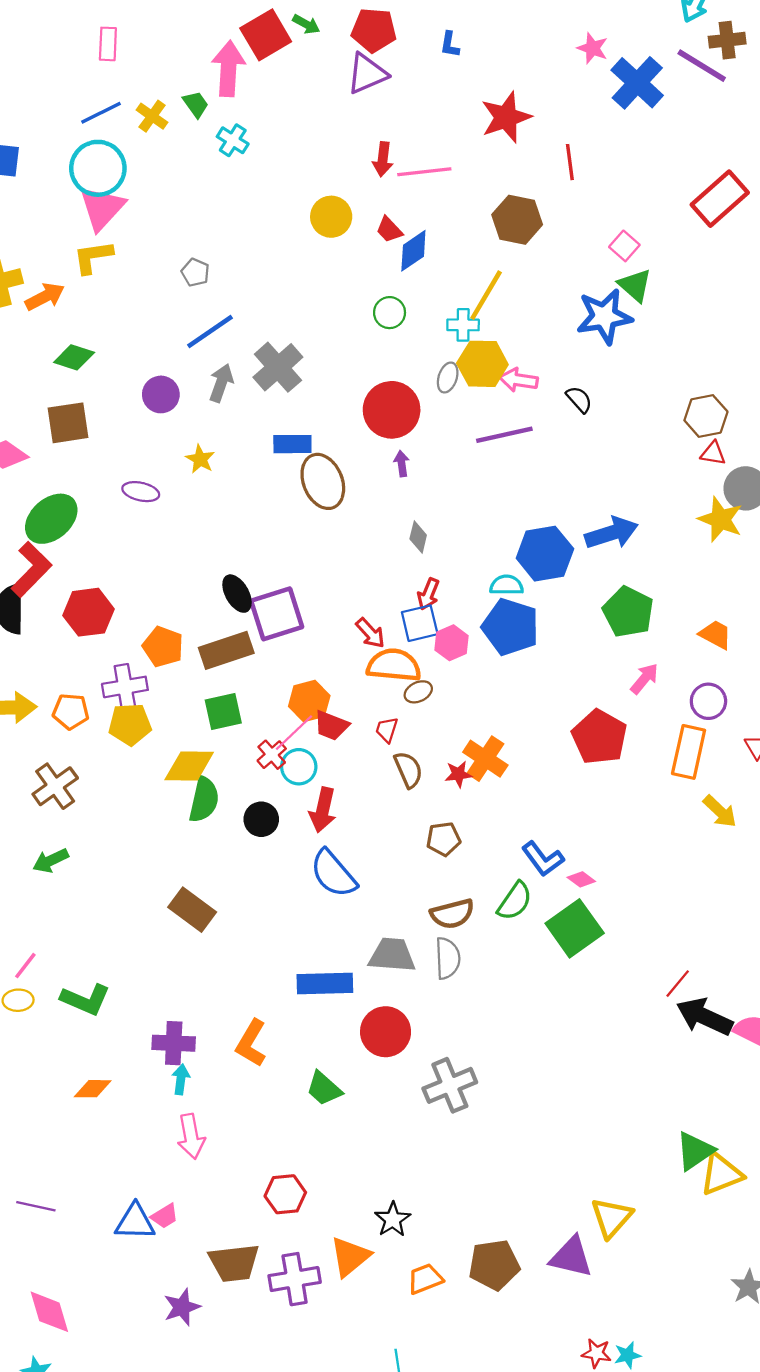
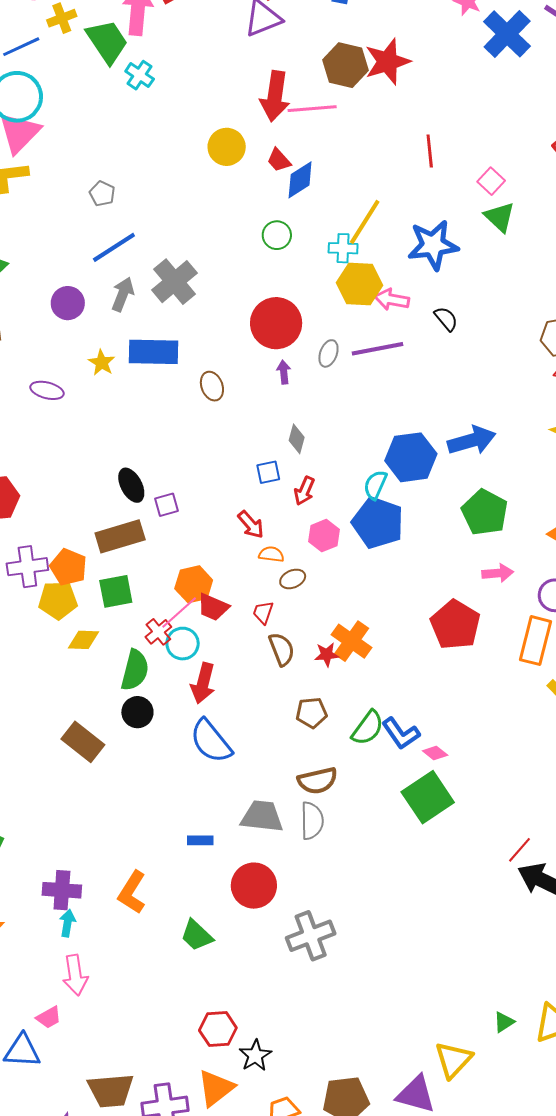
green trapezoid: (196, 104) -> (107, 42), size x1.8
yellow cross: (152, 116) -> (62, 18), moved, turned 32
red arrow: (383, 159) -> (275, 96), size x1.6
red line: (570, 162) -> (430, 151), moved
brown hexagon: (517, 220) -> (345, 65), moved
blue star: (604, 316) -> (433, 245), moved
gray ellipse: (448, 378) -> (328, 353), moved
blue rectangle: (292, 444) -> (153, 352), moved, size x1.4
brown ellipse: (323, 481) -> (212, 386), size x0.6
cyan semicircle: (507, 585) -> (375, 485), turned -68
purple square: (277, 614) -> (167, 505), size x0.5
blue square: (420, 623) -> (268, 472), moved, size x0.7
orange pentagon: (163, 647) -> (68, 567), moved
orange semicircle: (394, 665) -> (271, 554), size x0.5
pink arrow: (644, 679) -> (498, 573), turned 44
yellow pentagon: (130, 724) -> (58, 600), moved
yellow diamond: (189, 766) -> (83, 640), size x0.7
green semicircle: (204, 800) -> (135, 670), moved
black circle: (261, 819) -> (137, 712), moved
green semicircle: (515, 901) -> (368, 728), moved
brown rectangle: (192, 910) -> (83, 742), moved
blue rectangle: (325, 983) -> (200, 840), size x0.5
green triangle: (695, 1151) -> (504, 1022), moved, size x0.6
red hexagon: (285, 1194) -> (218, 1029), moved
pink trapezoid: (165, 1216) -> (49, 1017), moved

